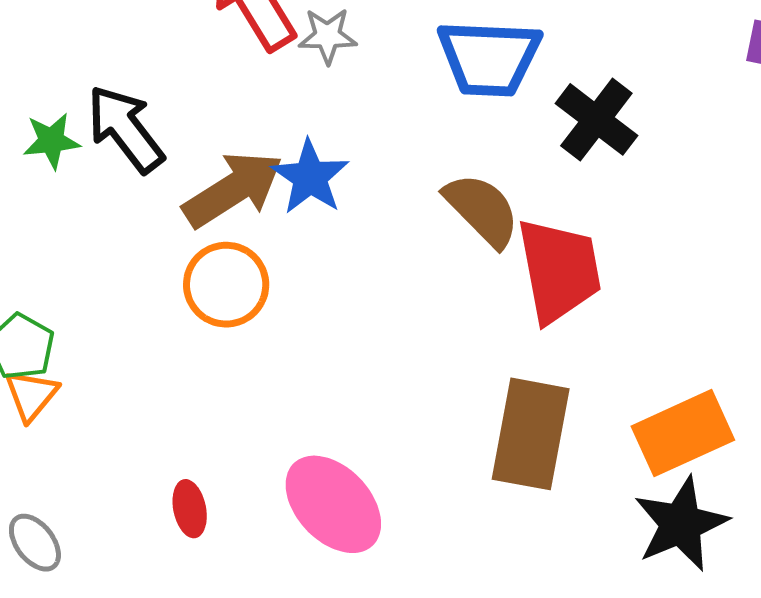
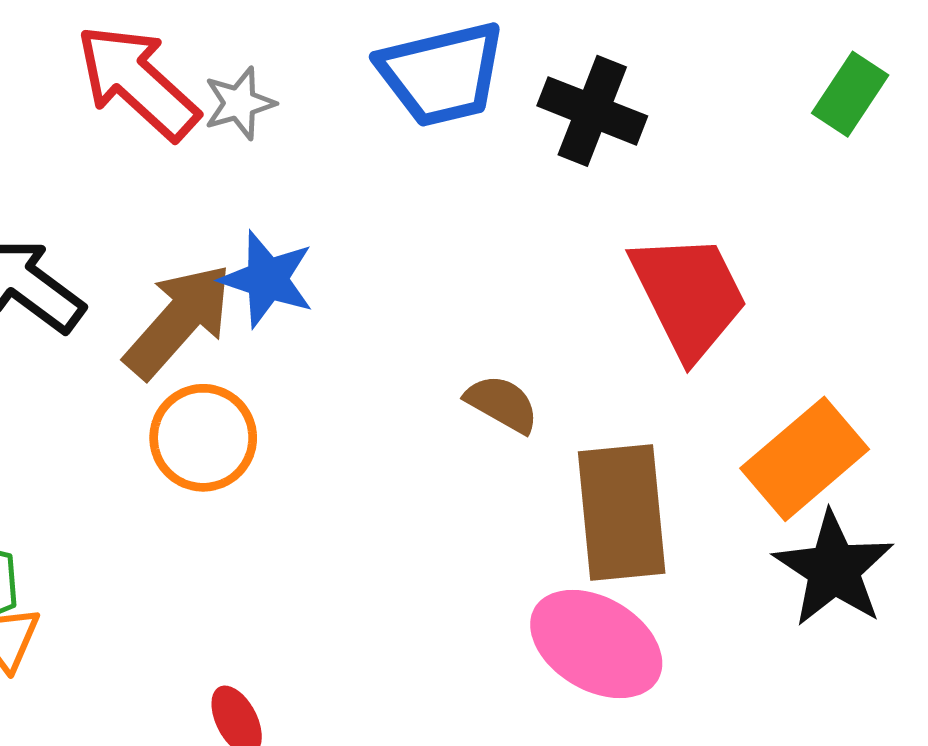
brown semicircle: (482, 210) -> (502, 404), moved, size x0.7
red trapezoid: (559, 270) -> (689, 295), moved
pink ellipse: (333, 504) -> (596, 644), moved

